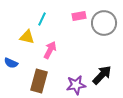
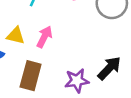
yellow triangle: (27, 37) -> (16, 36), moved

